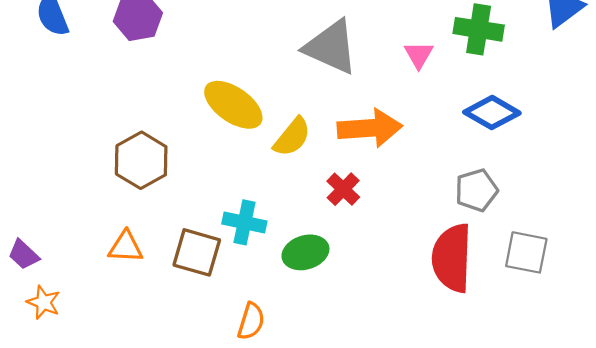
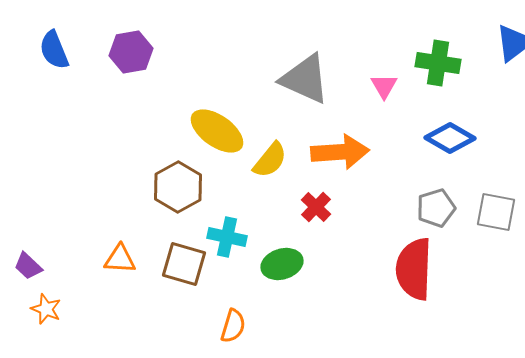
brown hexagon: (141, 160) -> (178, 187), moved
gray square: (526, 252) -> (496, 212), moved

